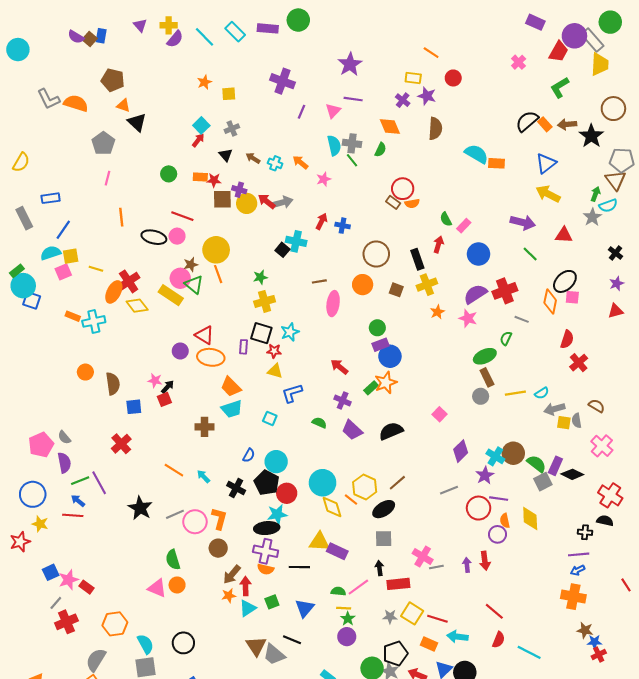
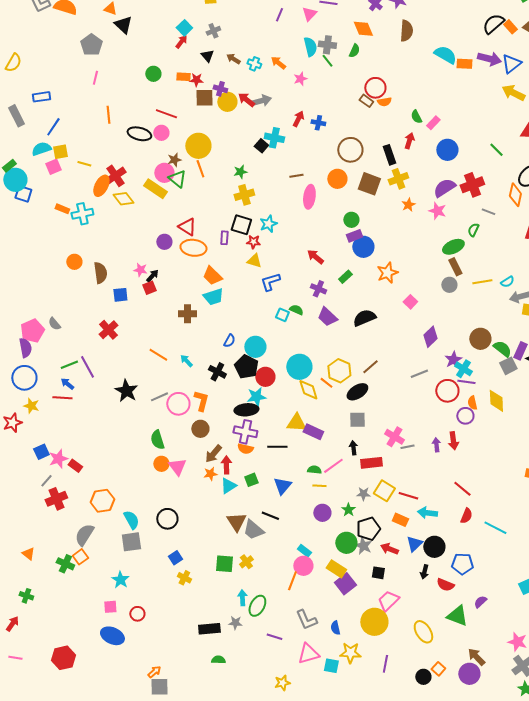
purple arrow: (523, 222) -> (489, 59), moved
brown square: (396, 290) -> (369, 184), size x1.6
orange star: (386, 383) -> (387, 273), moved
cyan square: (270, 418) -> (282, 315), moved
cyan cross: (495, 456) -> (463, 369), moved
purple semicircle: (64, 463) -> (25, 348), moved
pink triangle: (157, 588) -> (177, 467), moved, turned 30
green star: (348, 619) -> (348, 510), moved

